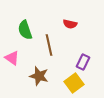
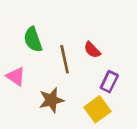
red semicircle: (70, 24) -> (92, 50), moved, turned 32
brown star: (39, 76) -> (51, 100), turned -30

